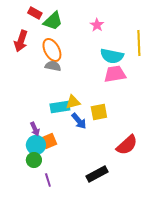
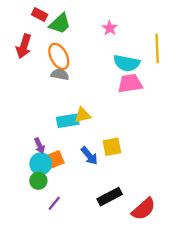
yellow square: (99, 112) -> (112, 147), moved
blue arrow: (79, 121) -> (89, 156), moved
red semicircle: (127, 145) -> (144, 209), moved
purple line: (48, 180) -> (54, 203), turned 56

